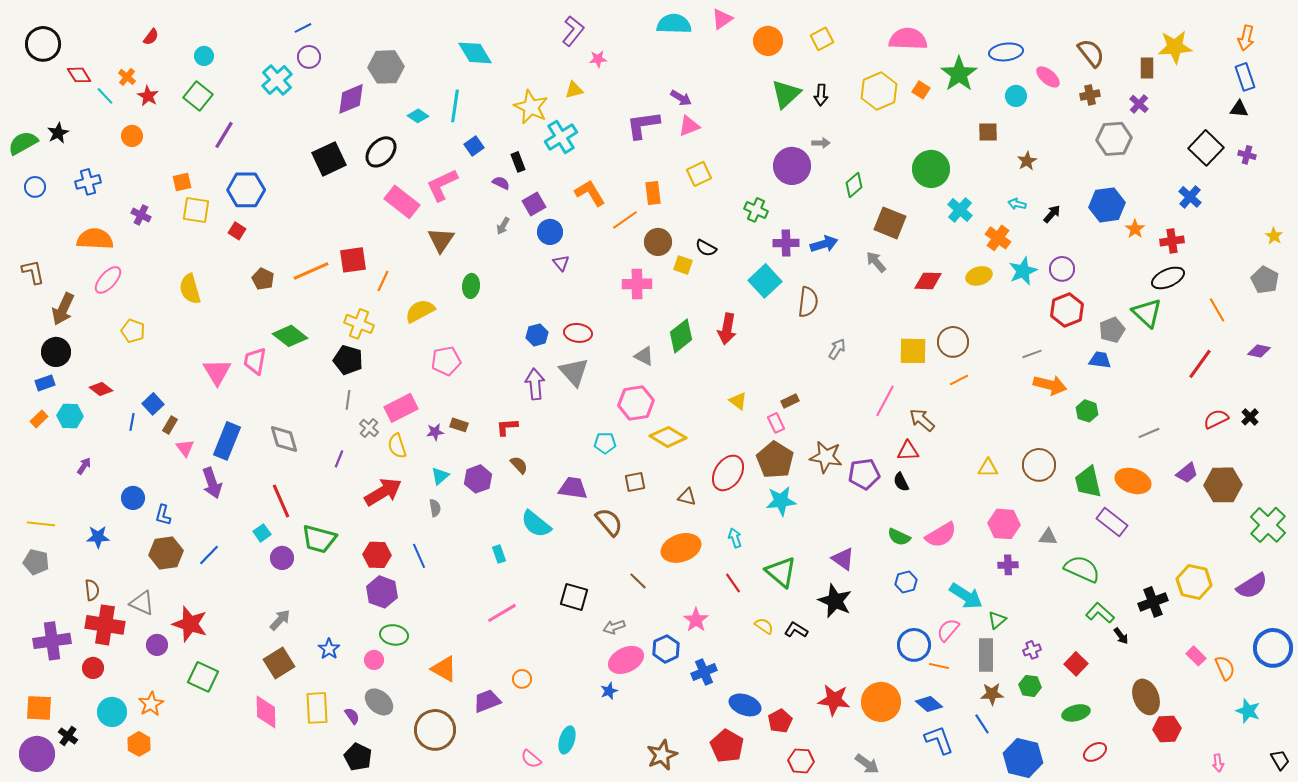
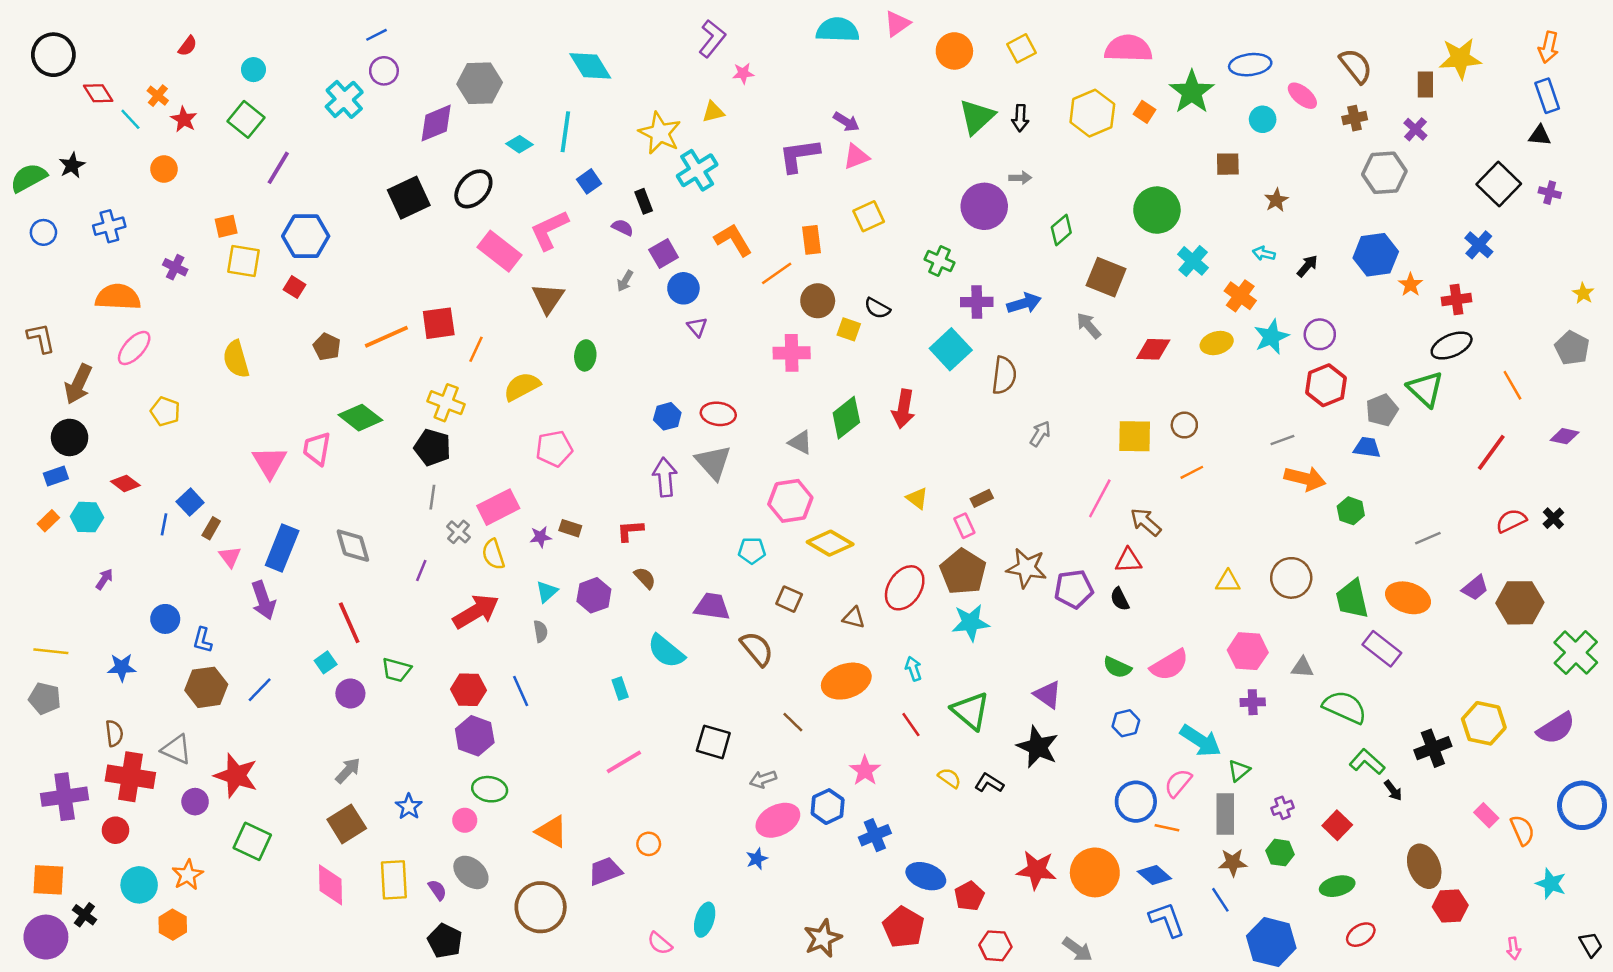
brown circle: (953, 342) -> (1184, 425), size x0.7
brown square: (635, 482) -> (789, 599), turned 35
green trapezoid: (319, 539) -> (396, 670), size x0.7

